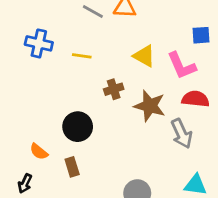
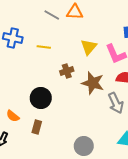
yellow triangle: (144, 56) -> (89, 47), turned 42
brown rectangle: (72, 167) -> (37, 127), turned 32

